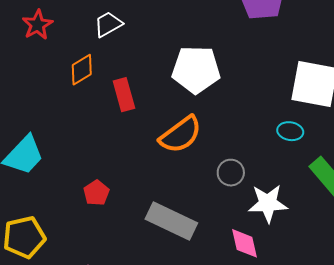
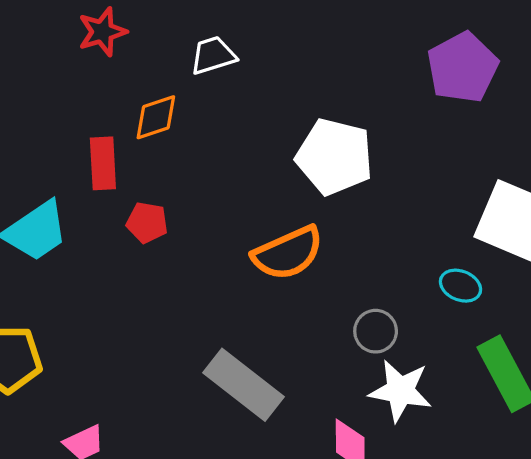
red rectangle: (124, 95) -> (103, 163), moved
gray circle: (231, 173) -> (376, 331), moved
red pentagon: (96, 193) -> (147, 223), moved, turned 30

